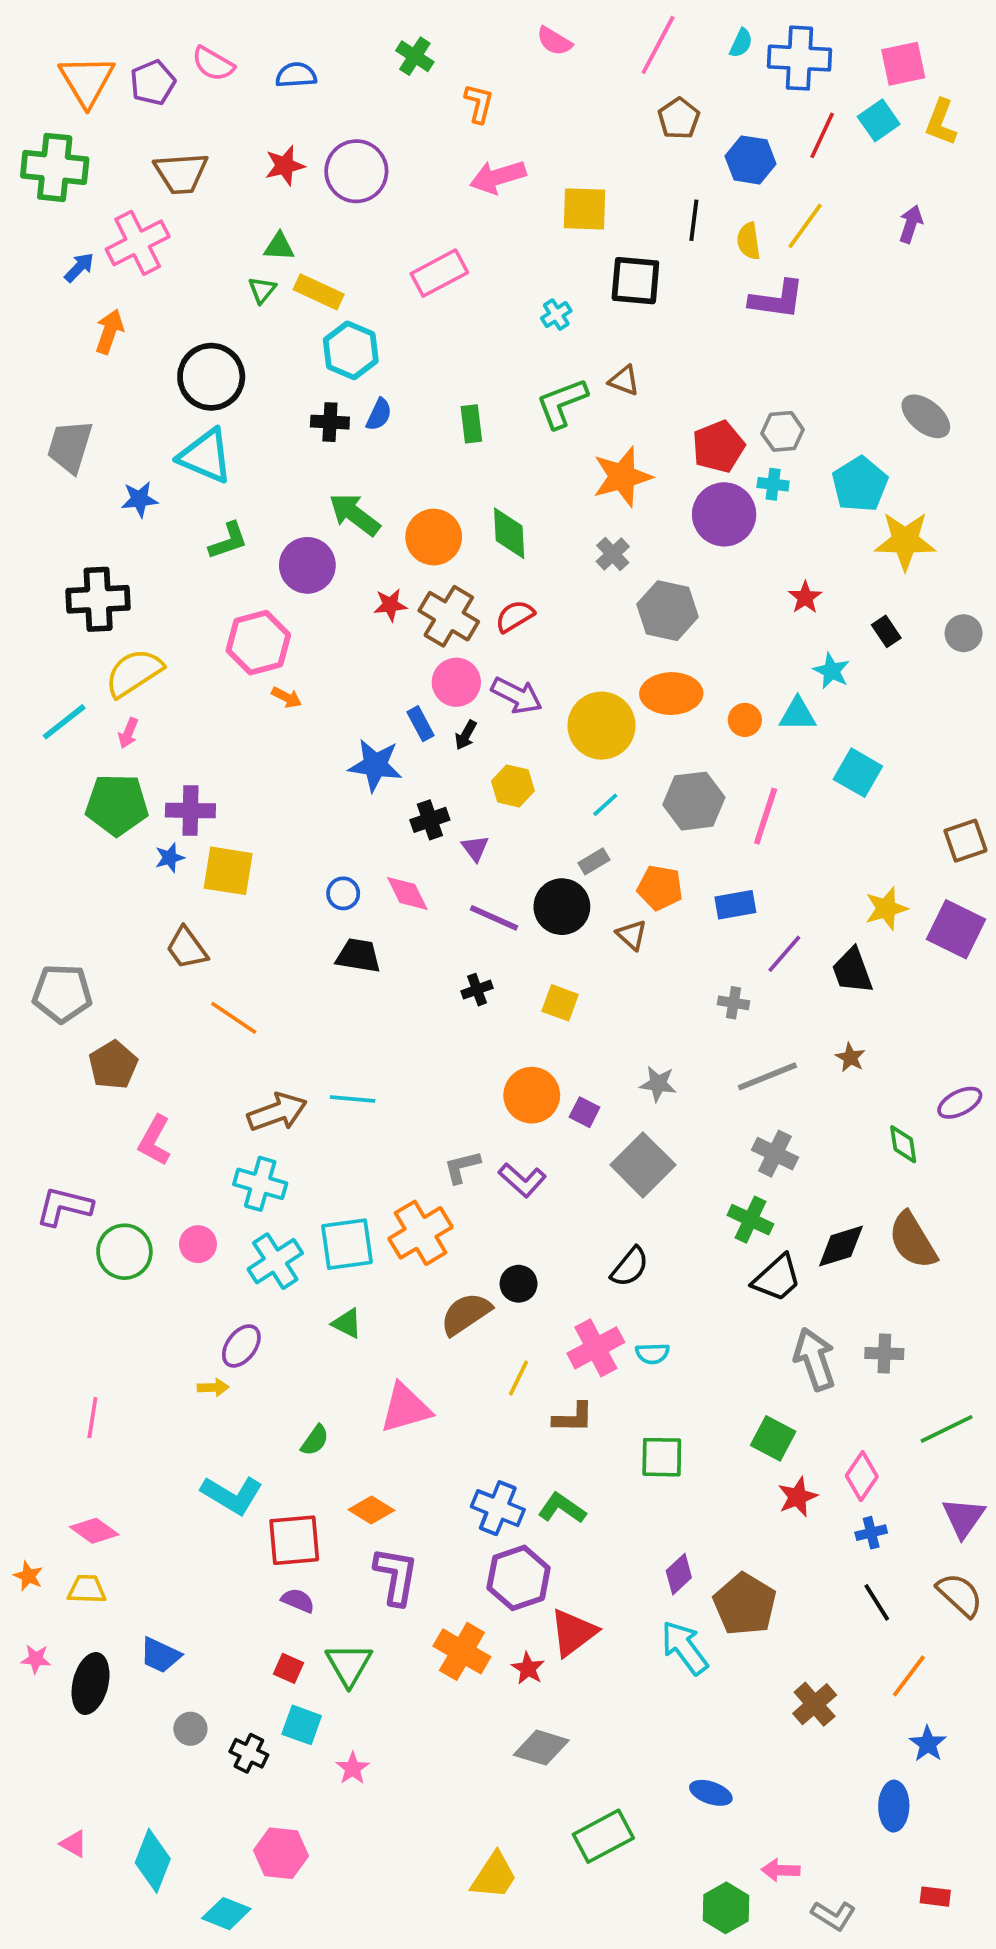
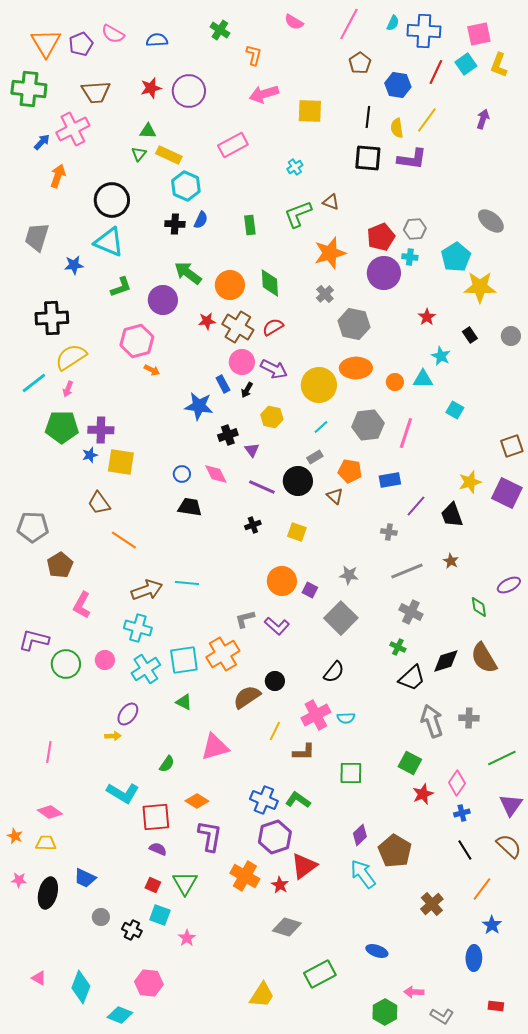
black square: (635, 281) -> (368, 158), moved
cyan square: (858, 773) -> (455, 410), size x0.7
green cross: (750, 1220) -> (398, 647), size x0.7

